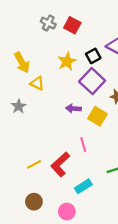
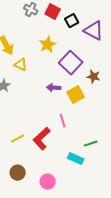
black square: (93, 56) -> (72, 21), moved
yellow square: (98, 116) -> (76, 95), turned 30
cyan rectangle: (83, 186) -> (76, 159), moved, turned 56

